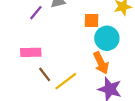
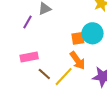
orange square: (91, 21) -> (78, 38), moved
orange arrow: (101, 63) -> (77, 60), moved

